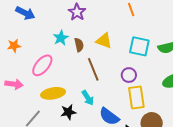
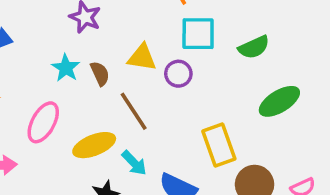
cyan square: (139, 46) -> (198, 34), moved
purple circle: (129, 75) -> (178, 74), moved
yellow ellipse: (53, 93) -> (94, 145), moved

